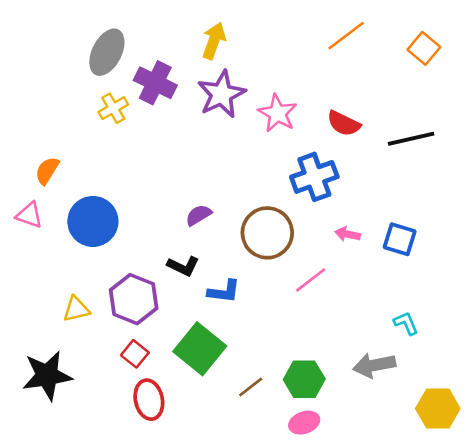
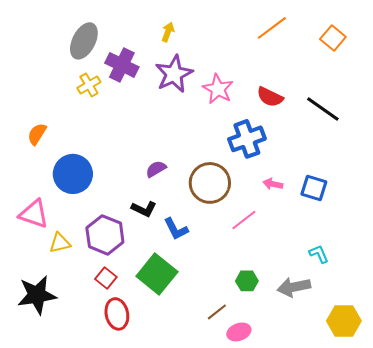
yellow arrow: (214, 41) -> (168, 32), size x0.7
black line: (411, 139) -> (323, 109), turned 48
pink triangle: (29, 215) -> (34, 214), moved, size x1.4
blue L-shape: (224, 291) -> (176, 229), turned 56
green hexagon: (304, 379) -> (247, 281), moved, size x0.7
brown line: (251, 387) -> (217, 312), moved

